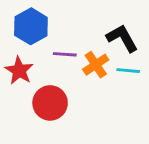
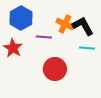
orange cross: (96, 65) -> (65, 24), moved, turned -30
red circle: (50, 103) -> (55, 69), moved

